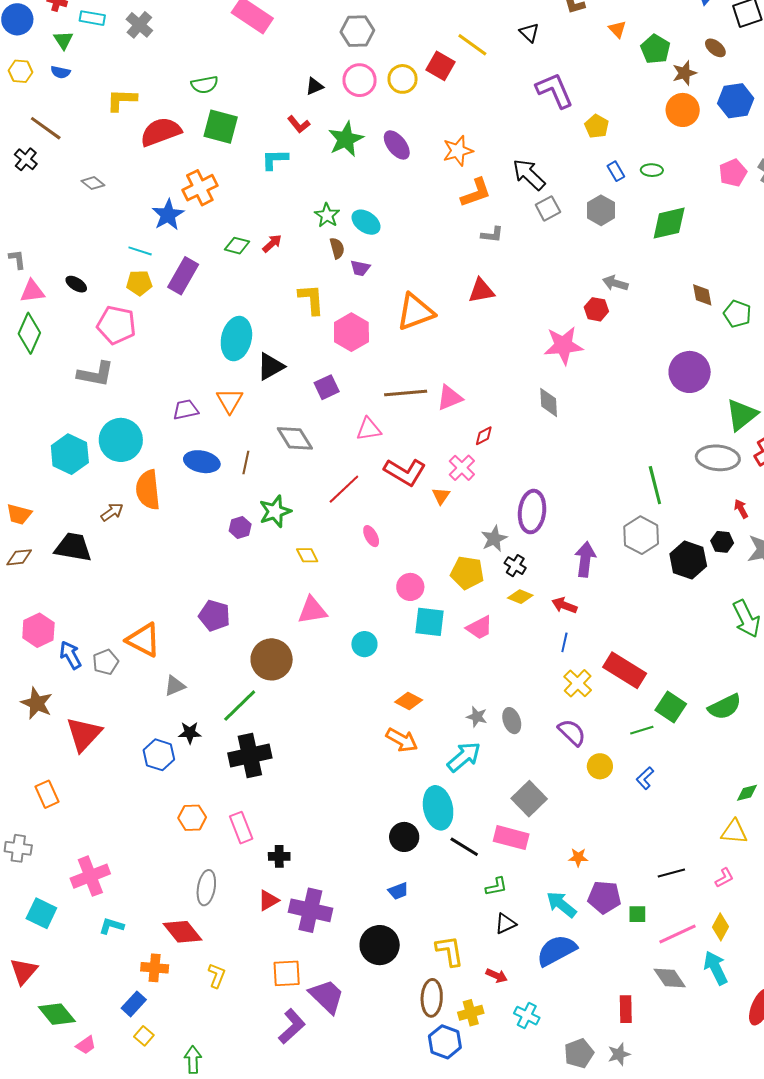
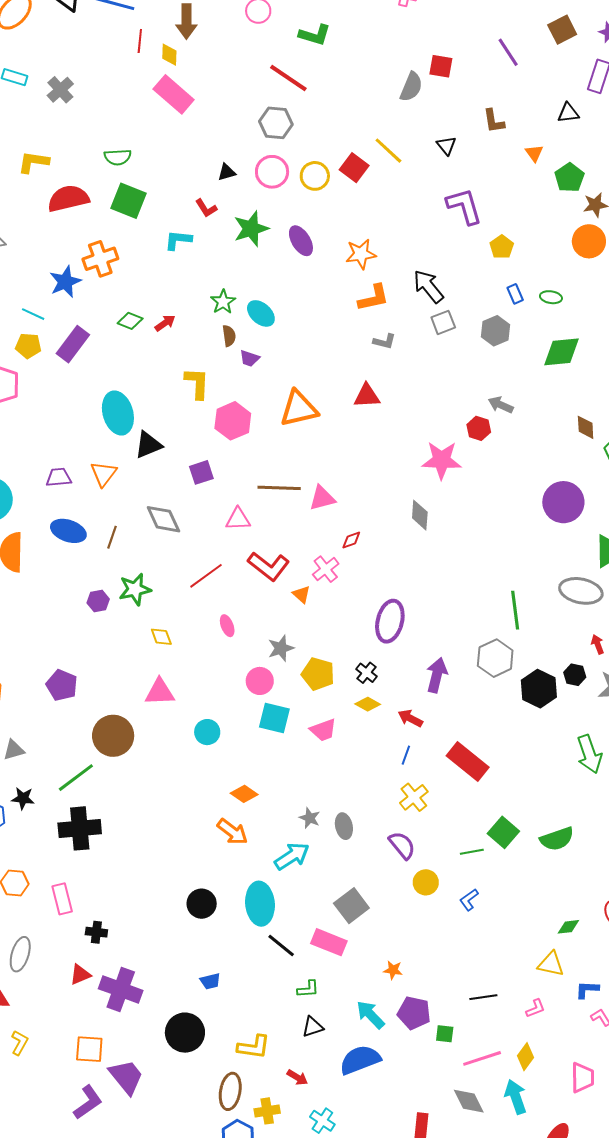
cyan ellipse: (236, 339) -> (118, 413), turned -36
orange triangle: (441, 496) -> (301, 594), turned -30
gray star: (494, 539) -> (281, 648), moved
red rectangle: (625, 670) -> (468, 762), moved
black circle: (404, 837) -> (202, 904), moved
yellow L-shape: (450, 951) -> (254, 1047), turned 100

